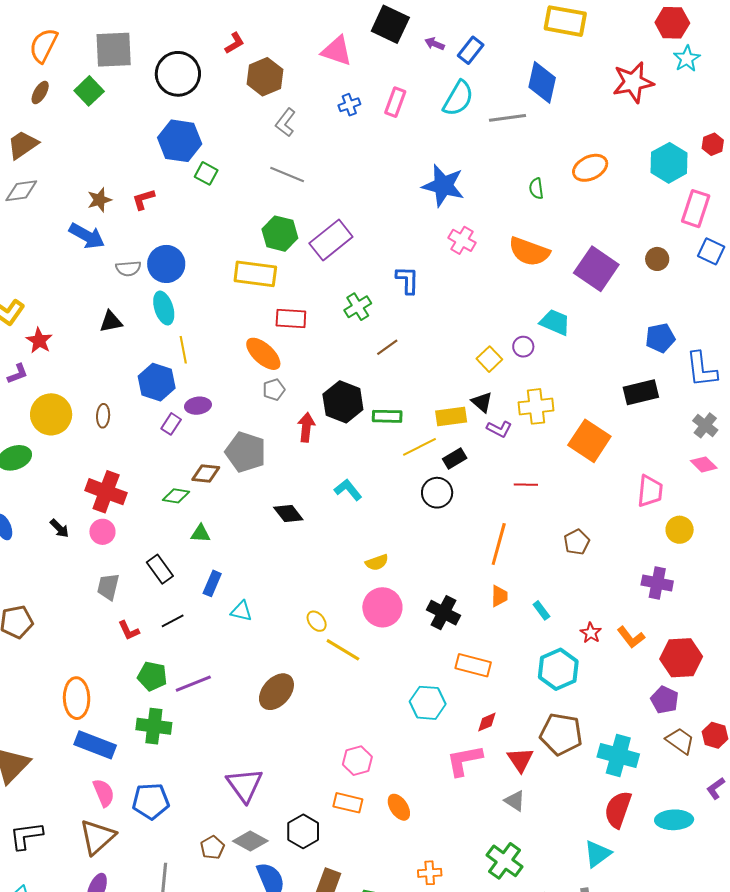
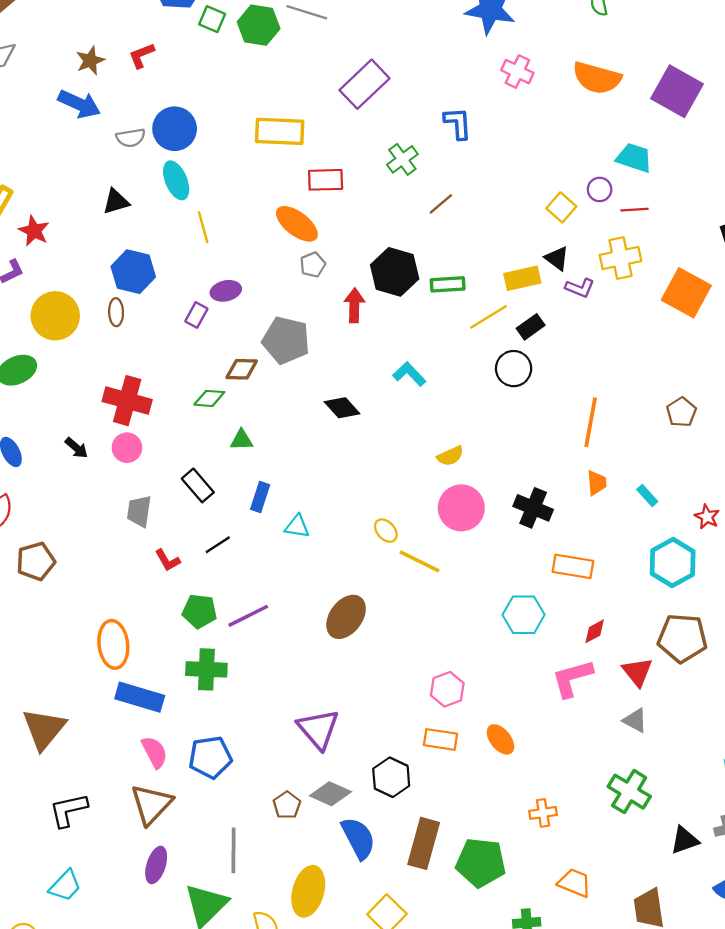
green hexagon: (280, 234) -> (259, 25), moved
blue hexagon: (157, 382) -> (133, 272), moved
red line: (526, 485) -> (634, 210), moved

